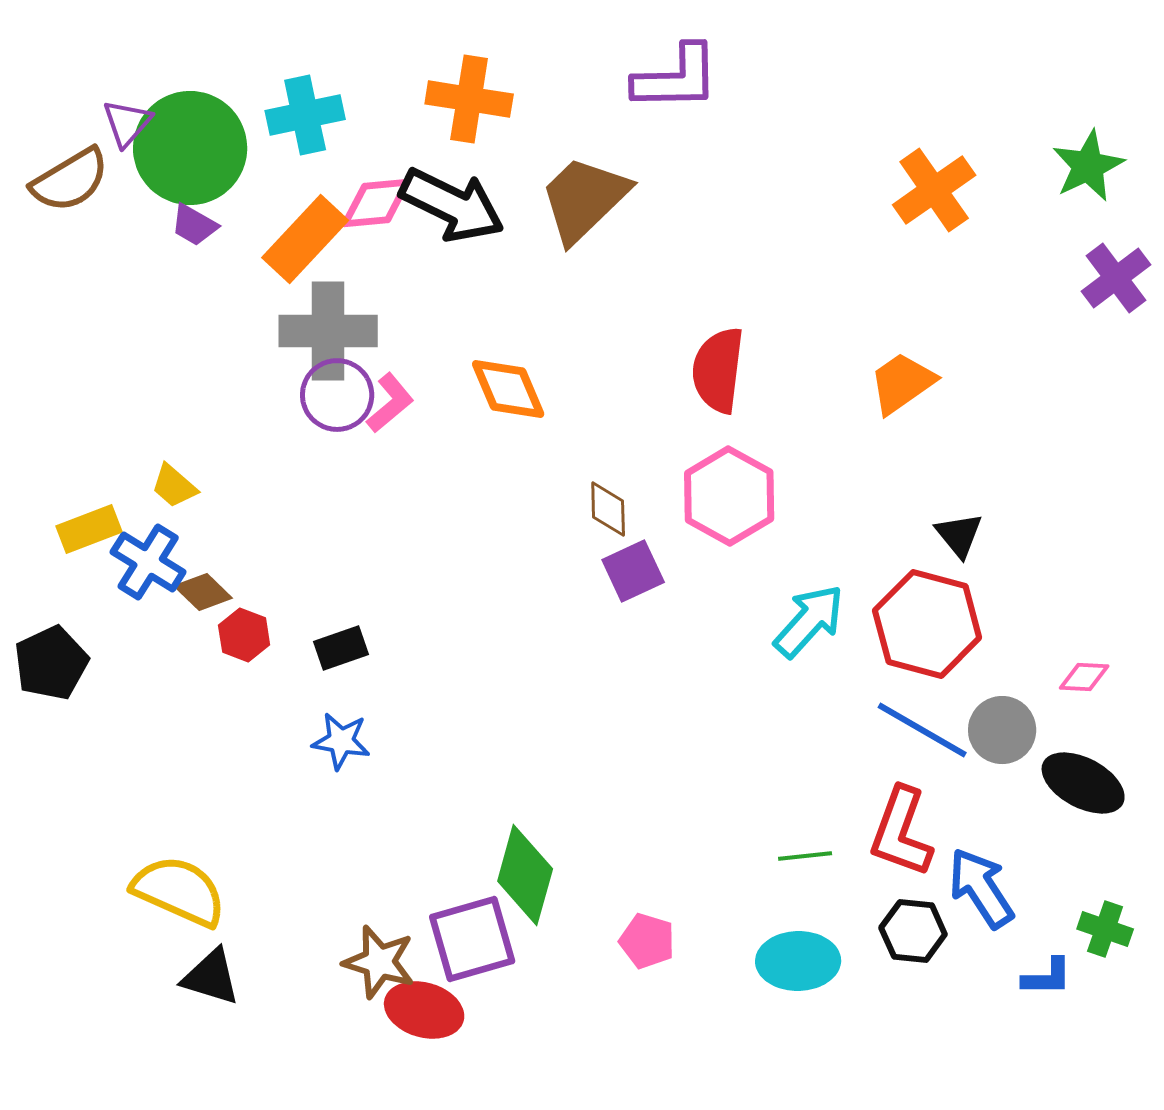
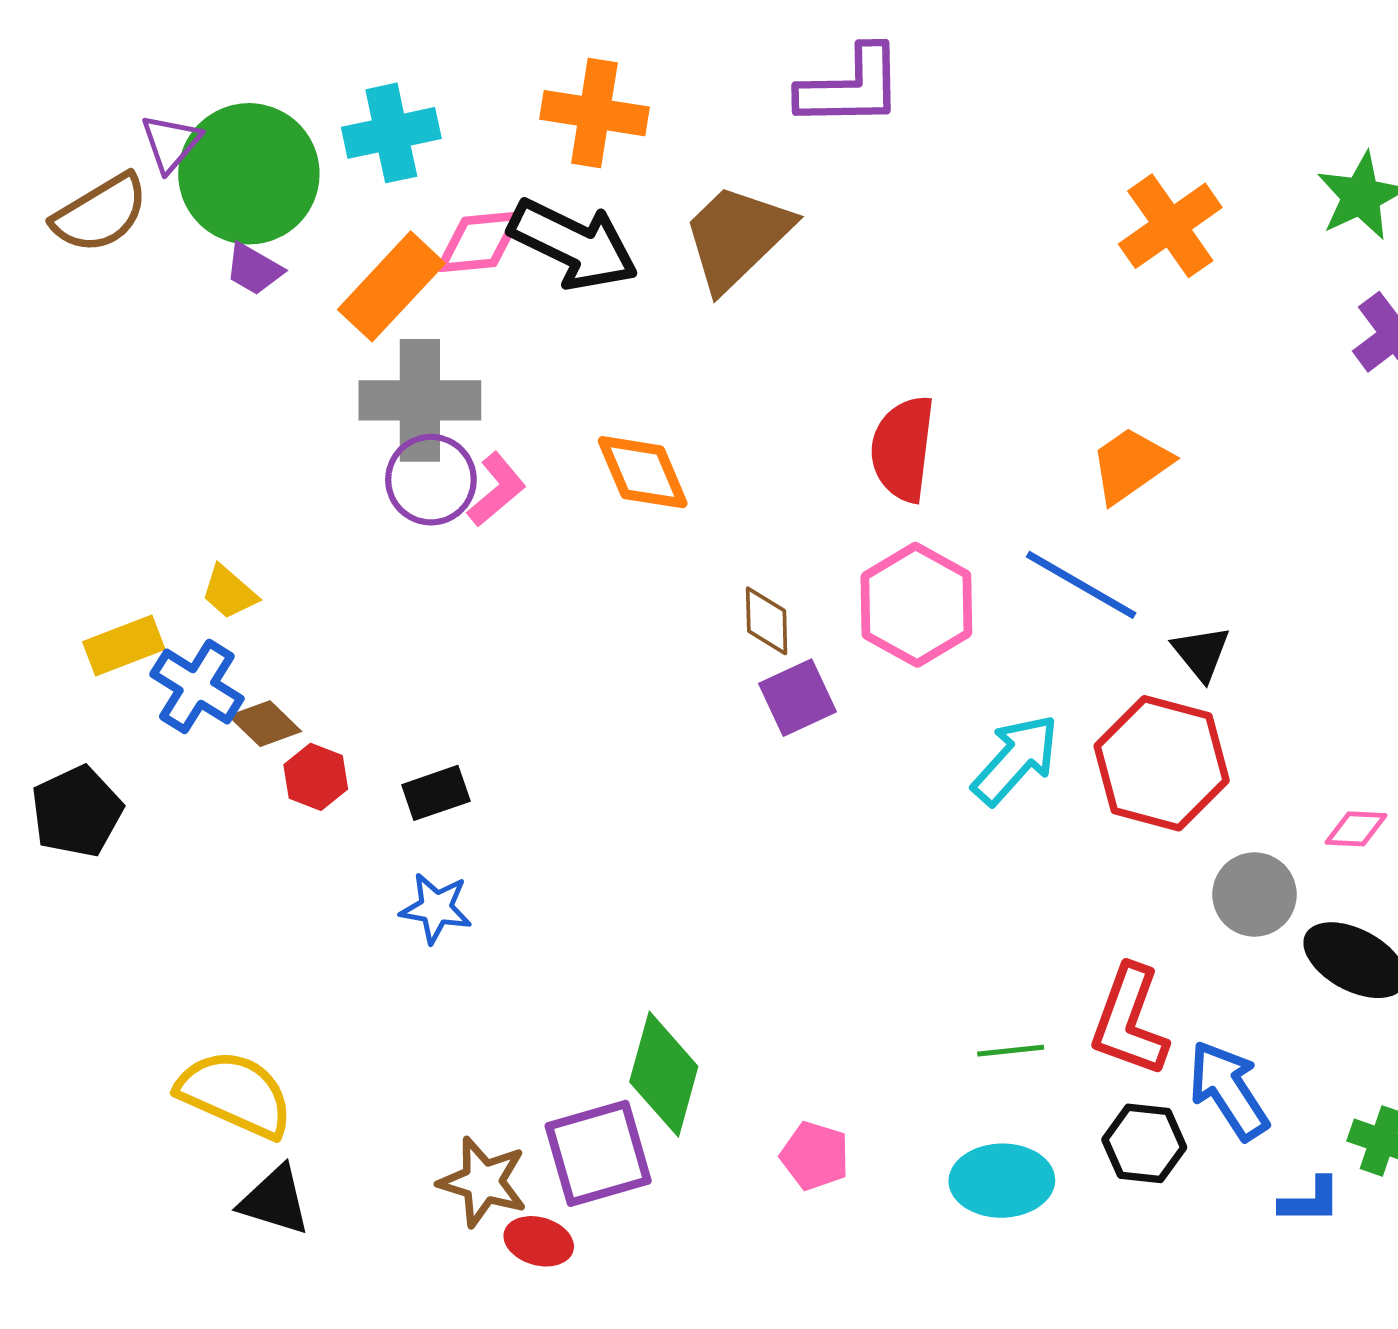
blue line: (922, 730) -> (1081, 585), moved
red ellipse: (424, 1010) -> (539, 1241), size x0.7

